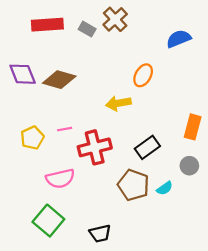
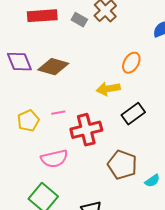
black rectangle: (147, 147) -> (133, 114), moved
cyan semicircle: (165, 188) -> (152, 181), moved

